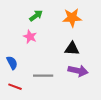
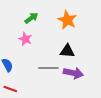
orange star: (72, 18) -> (67, 20), turned 30
gray line: (43, 76) -> (48, 68), moved

